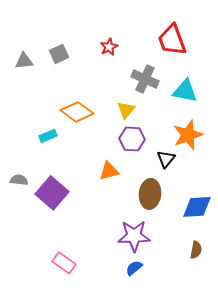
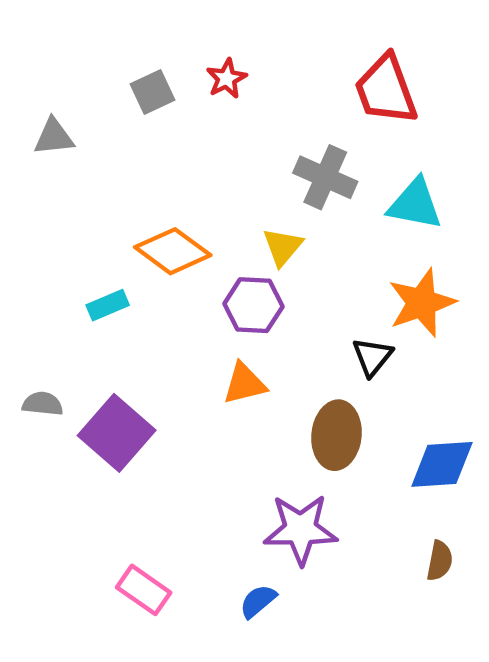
red star: (109, 47) -> (227, 79), moved
gray square: (59, 54) -> (153, 92), moved
purple hexagon: (132, 139) -> (253, 305), moved
blue semicircle: (134, 268) -> (258, 601), moved

